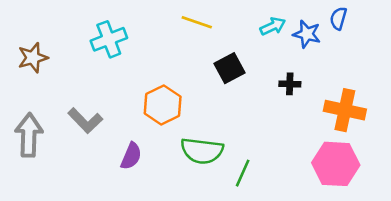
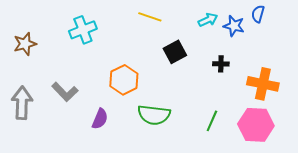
green line: (243, 173) -> (212, 121), moved

